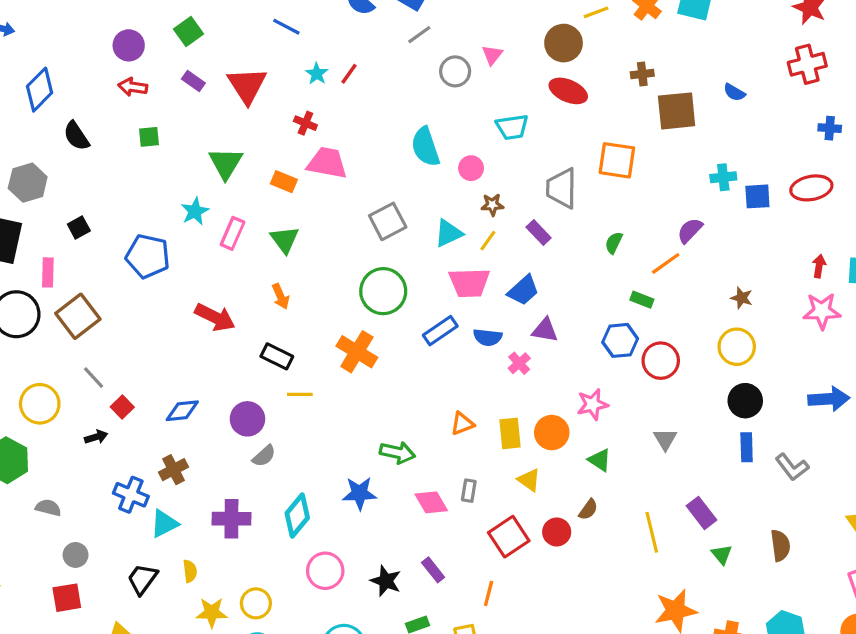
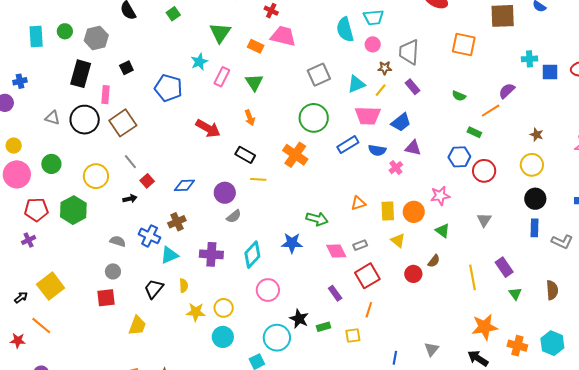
cyan trapezoid: (512, 127) -> (374, 17), moved
green square: (149, 137) -> (173, 14), turned -32
gray trapezoid: (562, 188) -> (409, 52), moved
green semicircle: (614, 243) -> (459, 96), turned -96
gray L-shape: (792, 467) -> (562, 242), turned -30
gray rectangle: (469, 491) -> (360, 245), turned 56
gray semicircle: (48, 508) -> (118, 241), moved
red square: (509, 537) -> (367, 276), moved
black star: (386, 581) -> (299, 319), moved

